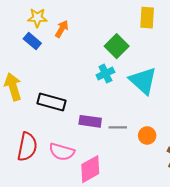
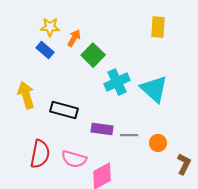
green square: (117, 46) -> (93, 55), moved
cyan cross: (105, 74) -> (117, 82), size x1.4

